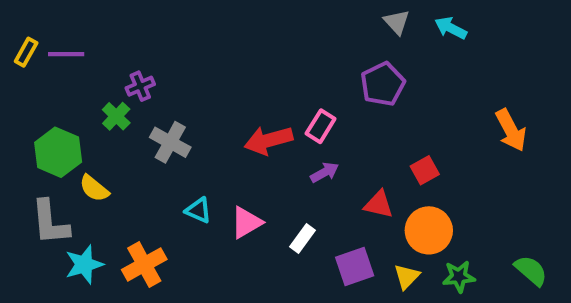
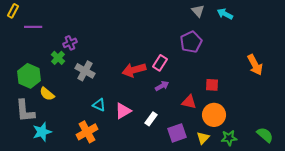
yellow rectangle: (26, 52) -> (13, 11), moved
red square: (425, 170) -> (212, 85), turned 32
orange cross: (144, 264) -> (87, 132), moved

